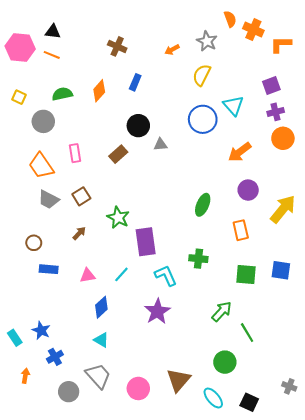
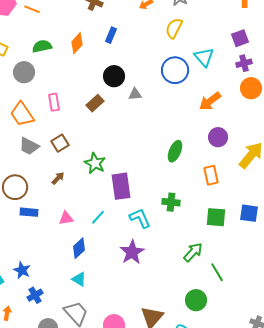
brown circle: (34, 243) -> (15, 187), size x1.6

